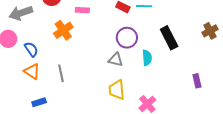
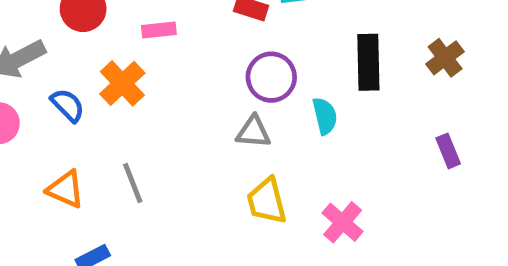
brown cross: (210, 31) -> (445, 58), moved
black rectangle: (169, 38) -> (368, 62), turned 35
blue semicircle: (31, 49) -> (68, 105), moved

